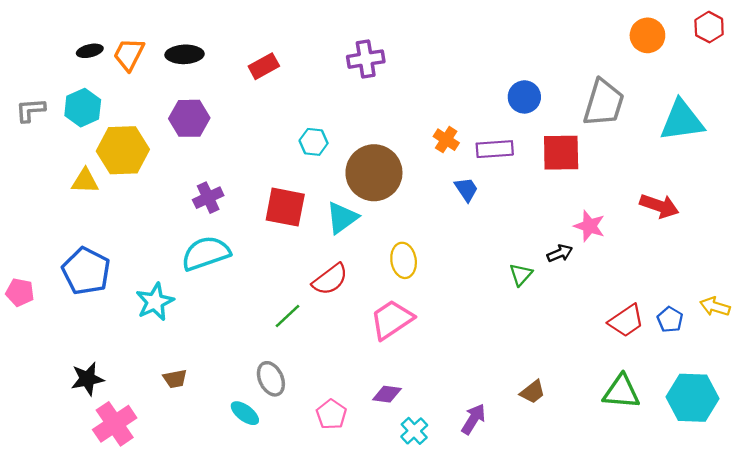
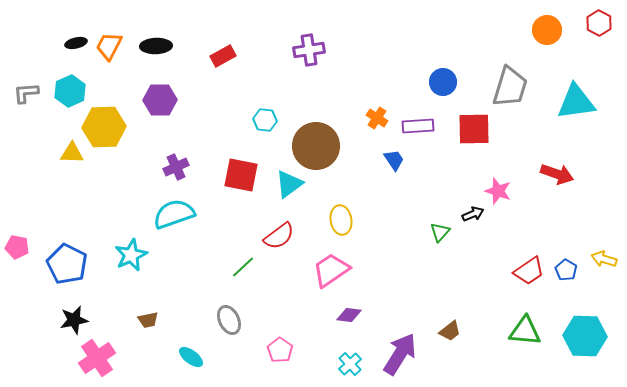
blue pentagon: (86, 271) -> (67, 264), moved
purple diamond: (387, 394) -> (349, 315), moved
cyan ellipse: (245, 413) -> (191, 357), moved
purple arrow: (473, 419) -> (400, 354), size x1.6

